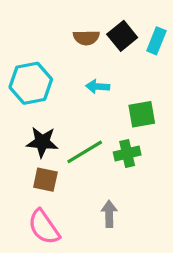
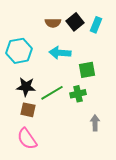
cyan arrow: (98, 87) -> (60, 53), size x1.5
gray arrow: (109, 214) -> (95, 123), moved

